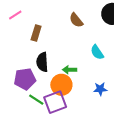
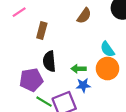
brown semicircle: (76, 20) -> (84, 16), turned -105
orange circle: (61, 85) -> (108, 69), moved
blue star: (100, 89) -> (83, 85), moved

